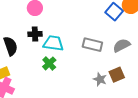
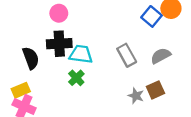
black cross: (35, 34) -> (59, 44), size x1.5
gray rectangle: (92, 45) -> (127, 55), turned 48

